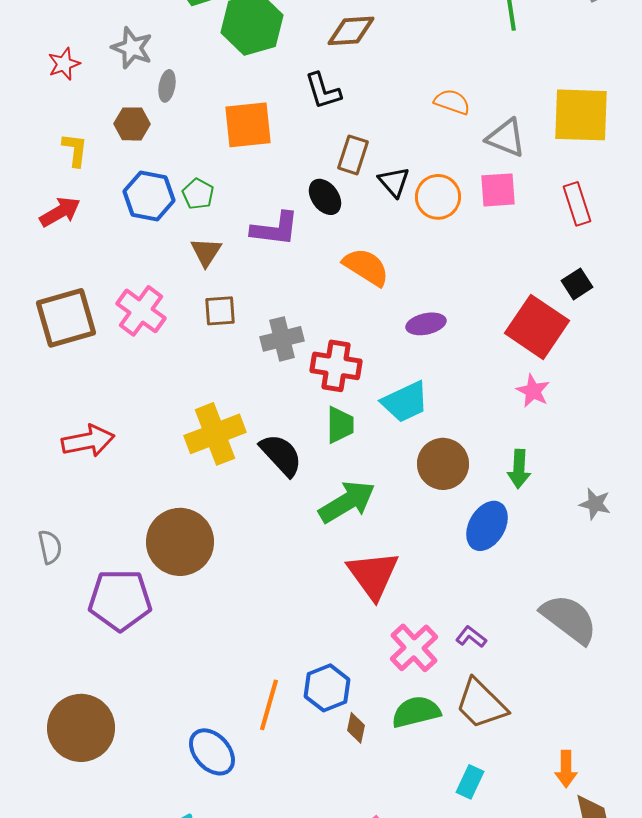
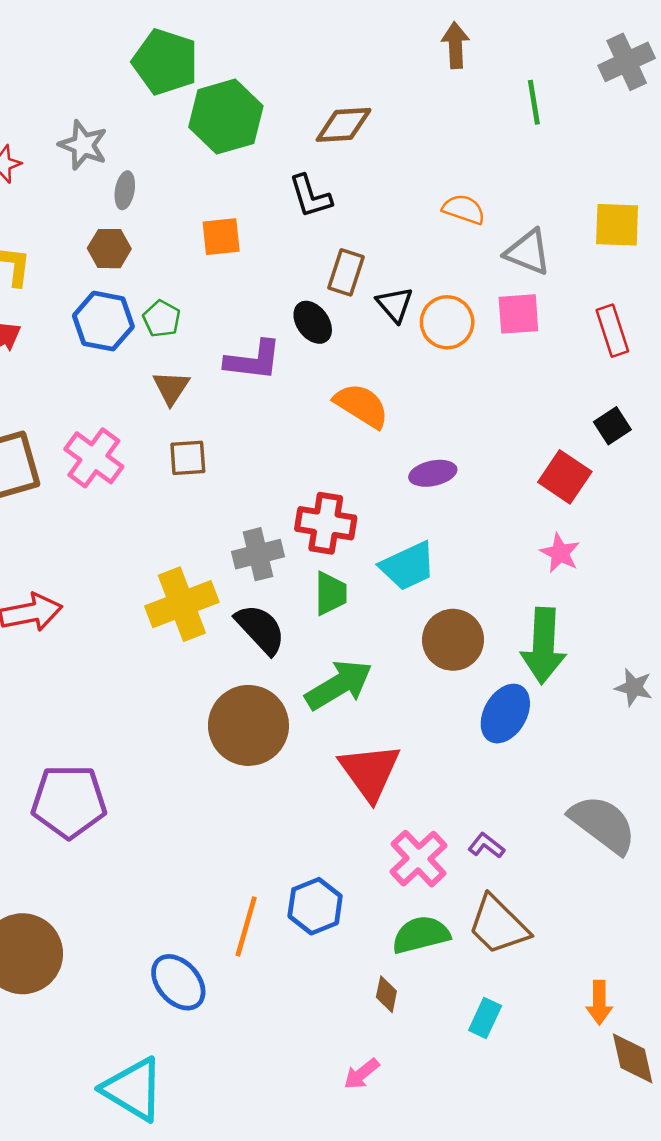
yellow square: (581, 115) -> (617, 225), size x0.7
brown hexagon: (132, 124) -> (109, 249), moved
orange square: (248, 125) -> (221, 237), size x0.7
red square: (537, 327) -> (565, 477), size x0.7
gray cross: (282, 339) -> (258, 554), moved
green arrow: (519, 469) -> (543, 646), size x1.6
brown circle: (180, 542) -> (248, 725), moved
brown diamond: (356, 728) -> (386, 994), moved

